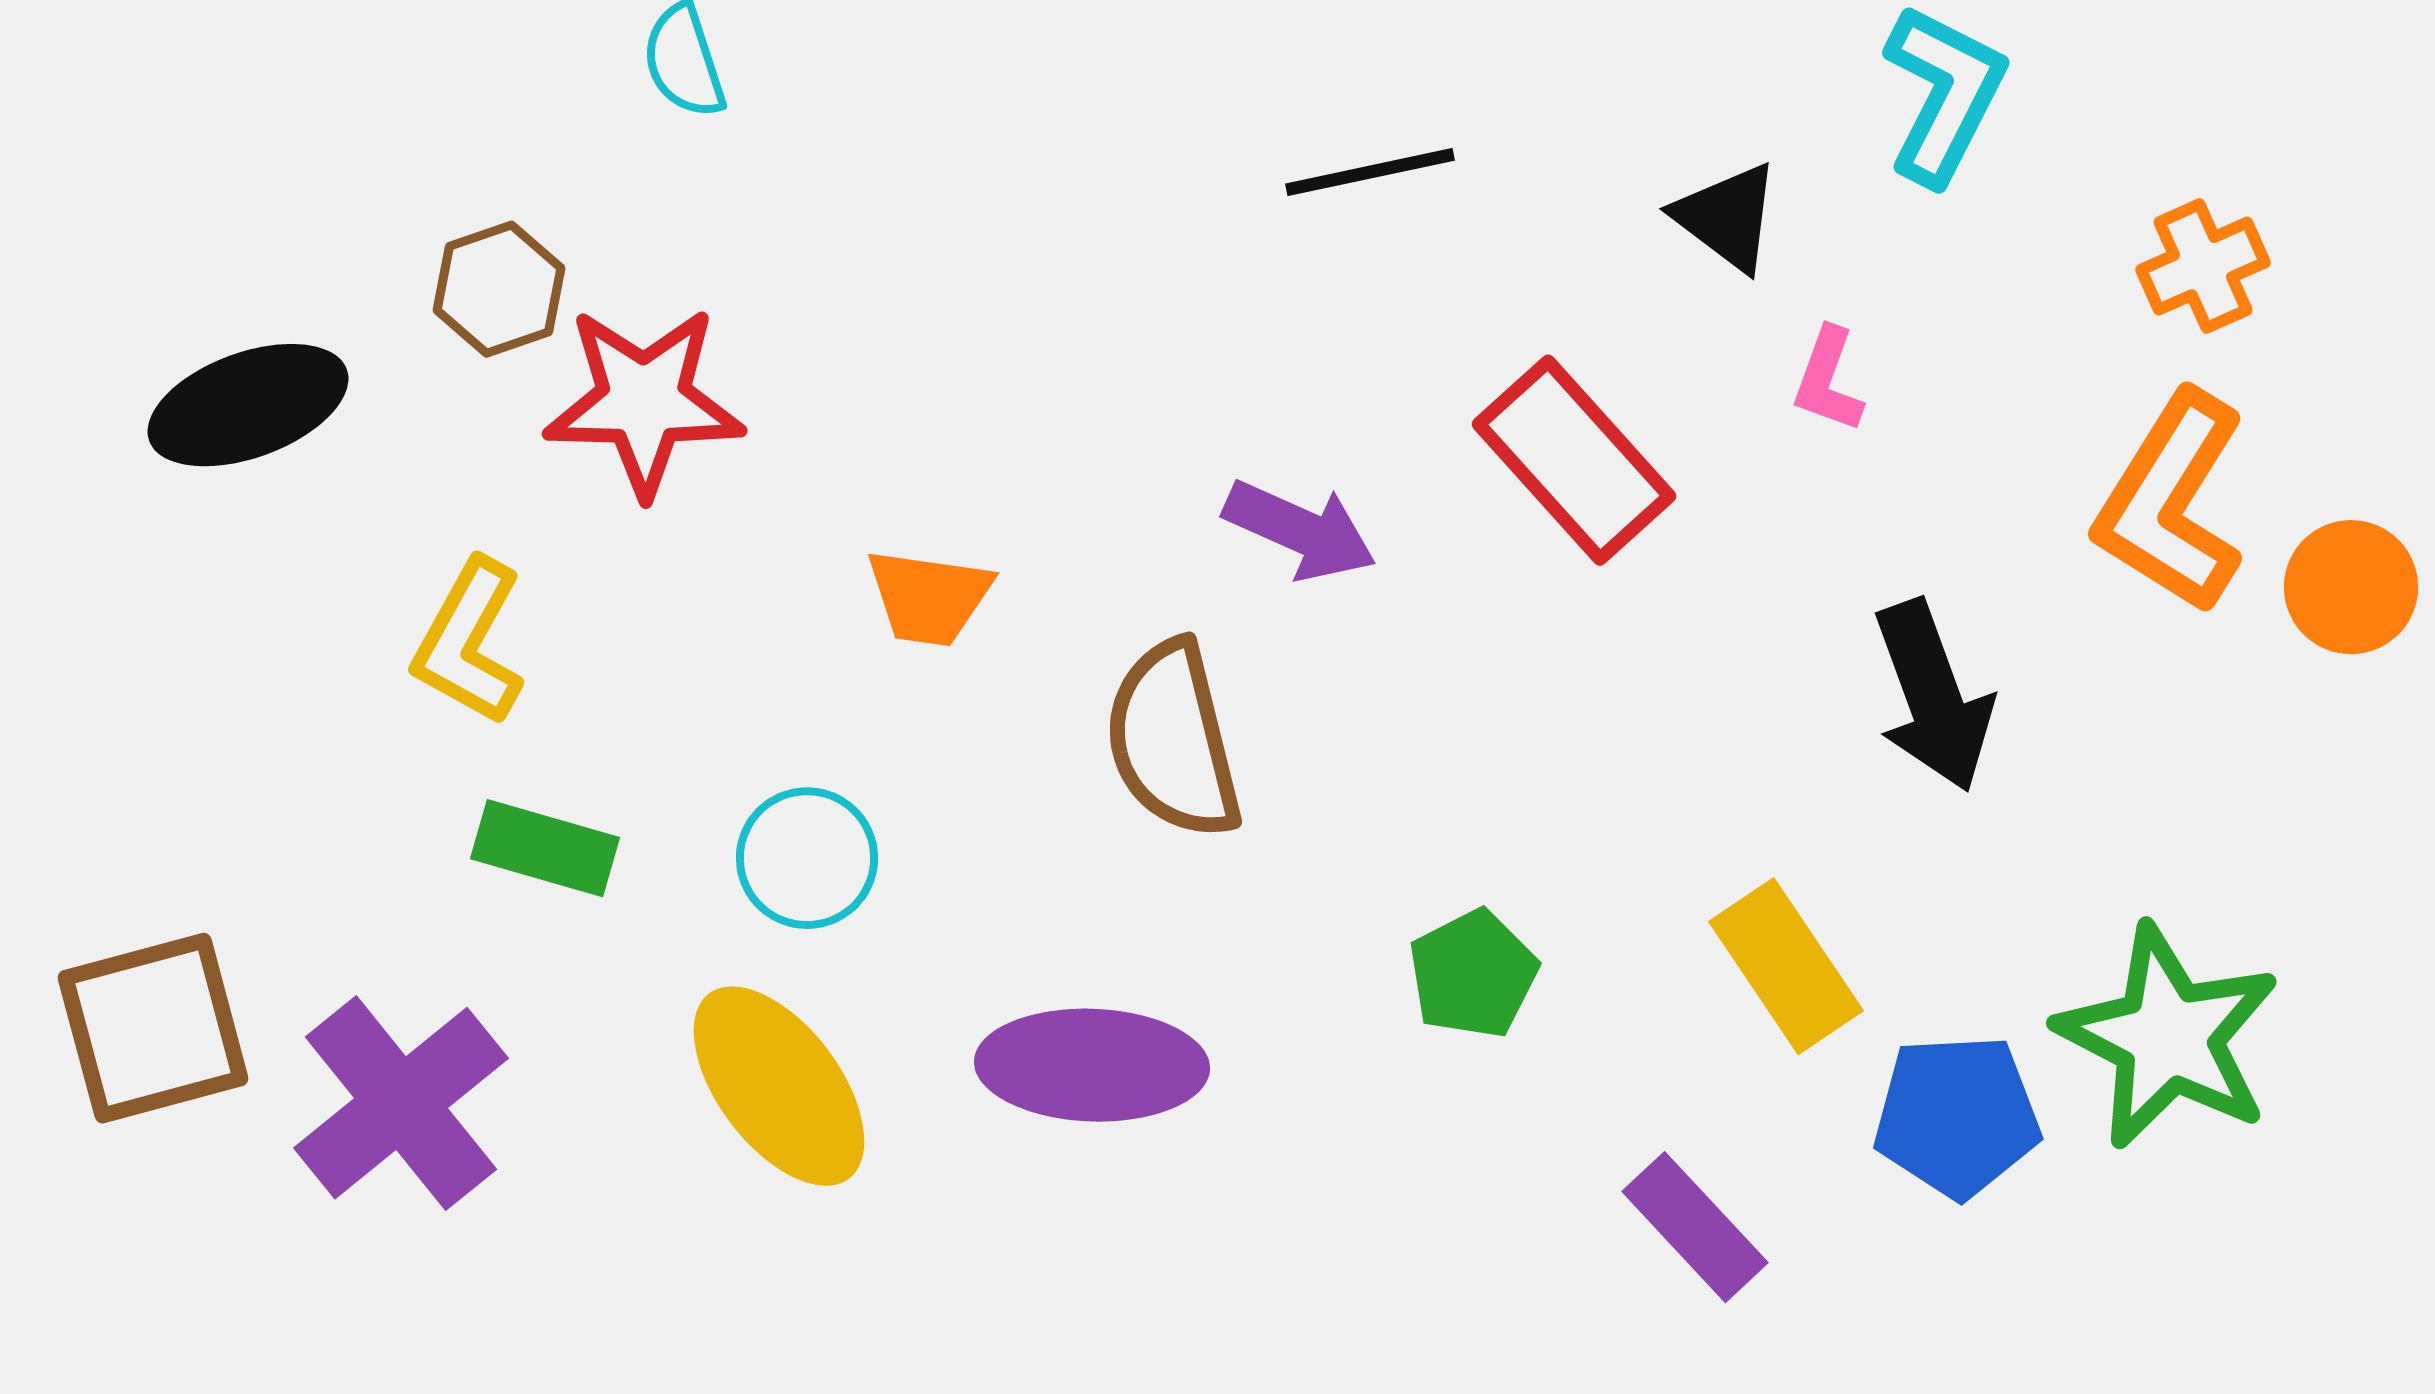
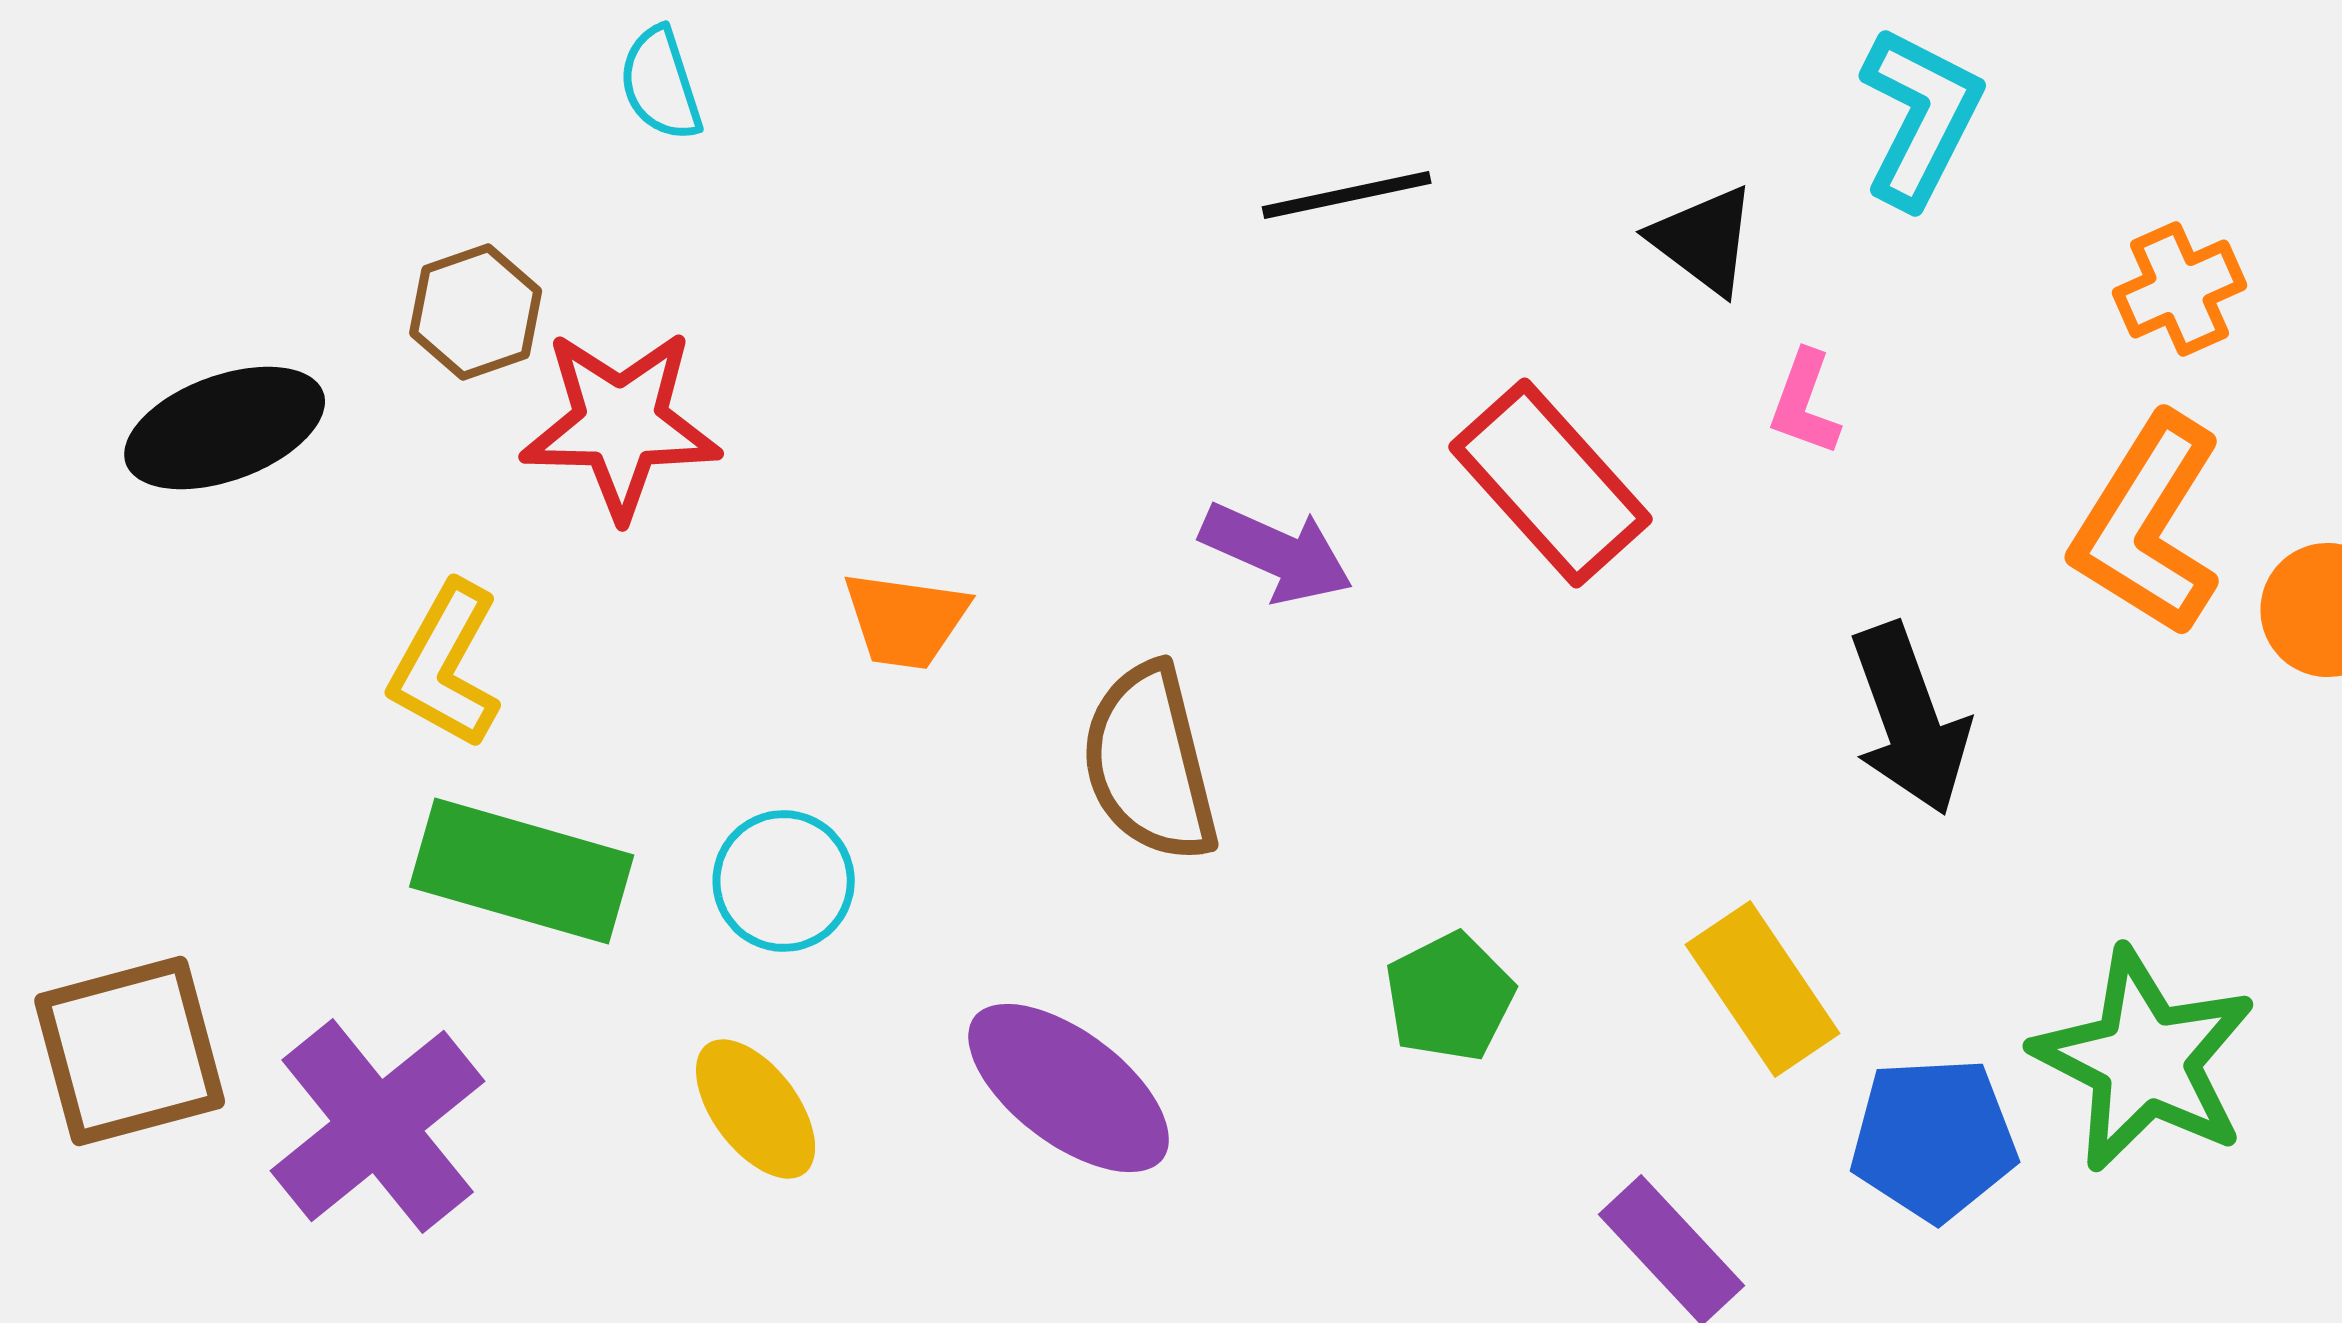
green rectangle: (545, 848) -> (522, 871), size x1.5
purple ellipse: (1092, 1065) -> (1069, 1088), turned 35
yellow ellipse: (779, 1086) -> (756, 1109), size x0.7

